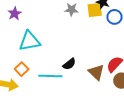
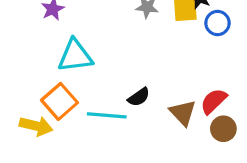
orange square: (22, 69) -> (60, 101), size x1.5

